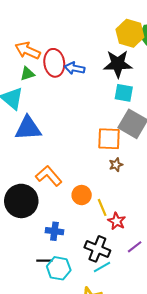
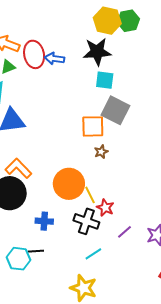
orange L-shape: (49, 176) -> (18, 168), moved
orange circle: (82, 195) -> (69, 184), size x1.6
black cross: (97, 249) -> (86, 221), moved
cyan hexagon: (59, 268) -> (19, 259), moved

